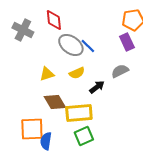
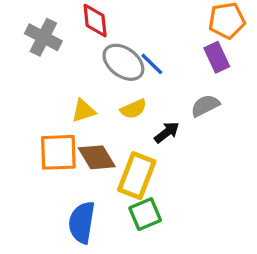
yellow rectangle: (79, 113) -> (137, 176), turned -64
orange square: (32, 129) -> (58, 152), moved
blue semicircle: (46, 141) -> (82, 222), size x1.4

